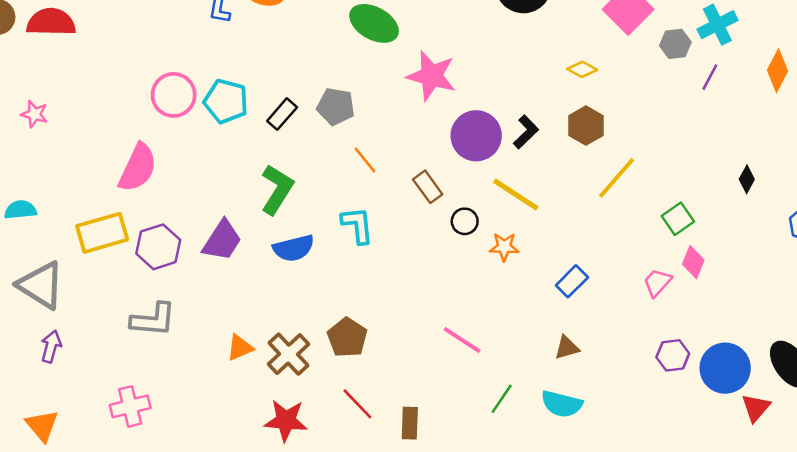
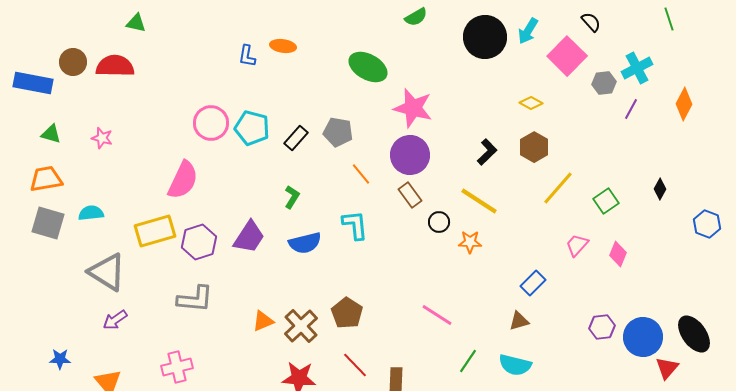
purple circle: (476, 136) -> (410, 155), moved
green L-shape: (277, 189) -> (292, 197), size x0.6
green square: (678, 219) -> (606, 201), moved
blue rectangle: (572, 281) -> (533, 283), moved
pink trapezoid: (657, 283) -> (577, 245), moved
purple arrow: (51, 346) -> (115, 320), turned -140

